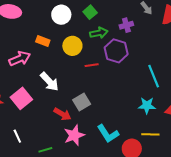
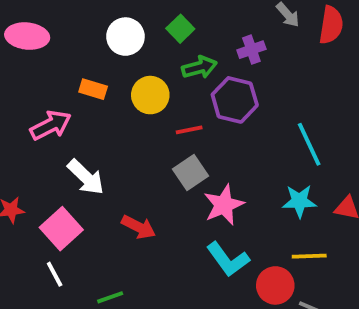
white arrow: (49, 82) -> (86, 177), moved
pink square: (21, 98) -> (61, 229), moved
gray square: (82, 102) -> (191, 173), moved
pink star: (74, 135) -> (224, 205), moved

